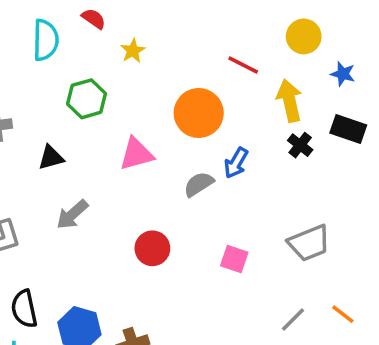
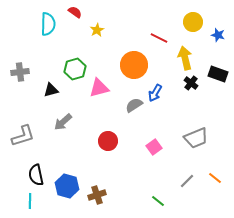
blue star: (343, 74) -> (218, 35), moved
green hexagon: (87, 99) -> (75, 69), moved
pink square: (234, 259) -> (154, 147), turned 35

